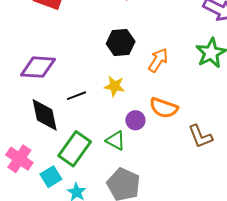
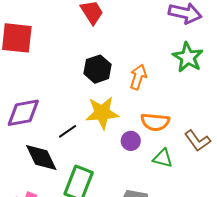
yellow star: (115, 86) -> (102, 113), size x1.6
green triangle: (116, 141) -> (163, 158), moved

